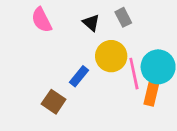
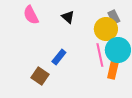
gray rectangle: (123, 17) -> (114, 17), moved
yellow circle: (111, 56) -> (106, 29), moved

